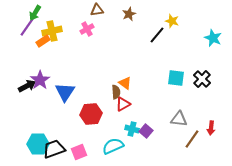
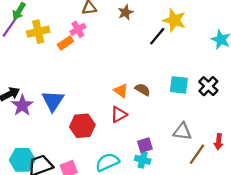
yellow star: (172, 21) -> (174, 20), size x1.5
orange rectangle: (43, 41) -> (65, 43), moved
purple star: (40, 80) -> (22, 105), moved
brown semicircle: (116, 92) -> (143, 90), moved, turned -56
cyan cross: (132, 129) -> (143, 160), moved
purple square: (146, 131) -> (145, 145), turned 32

